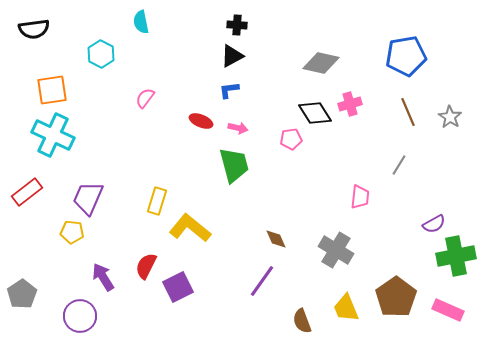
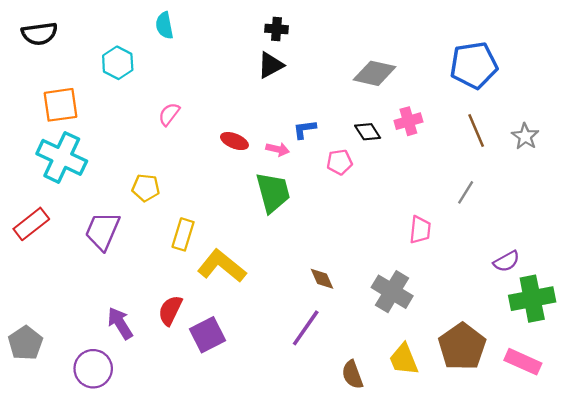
blue L-shape: (229, 90) -> (305, 129), moved
black diamond: (315, 113) -> (368, 132), size x0.7
yellow pentagon: (72, 232) -> (146, 188), moved

